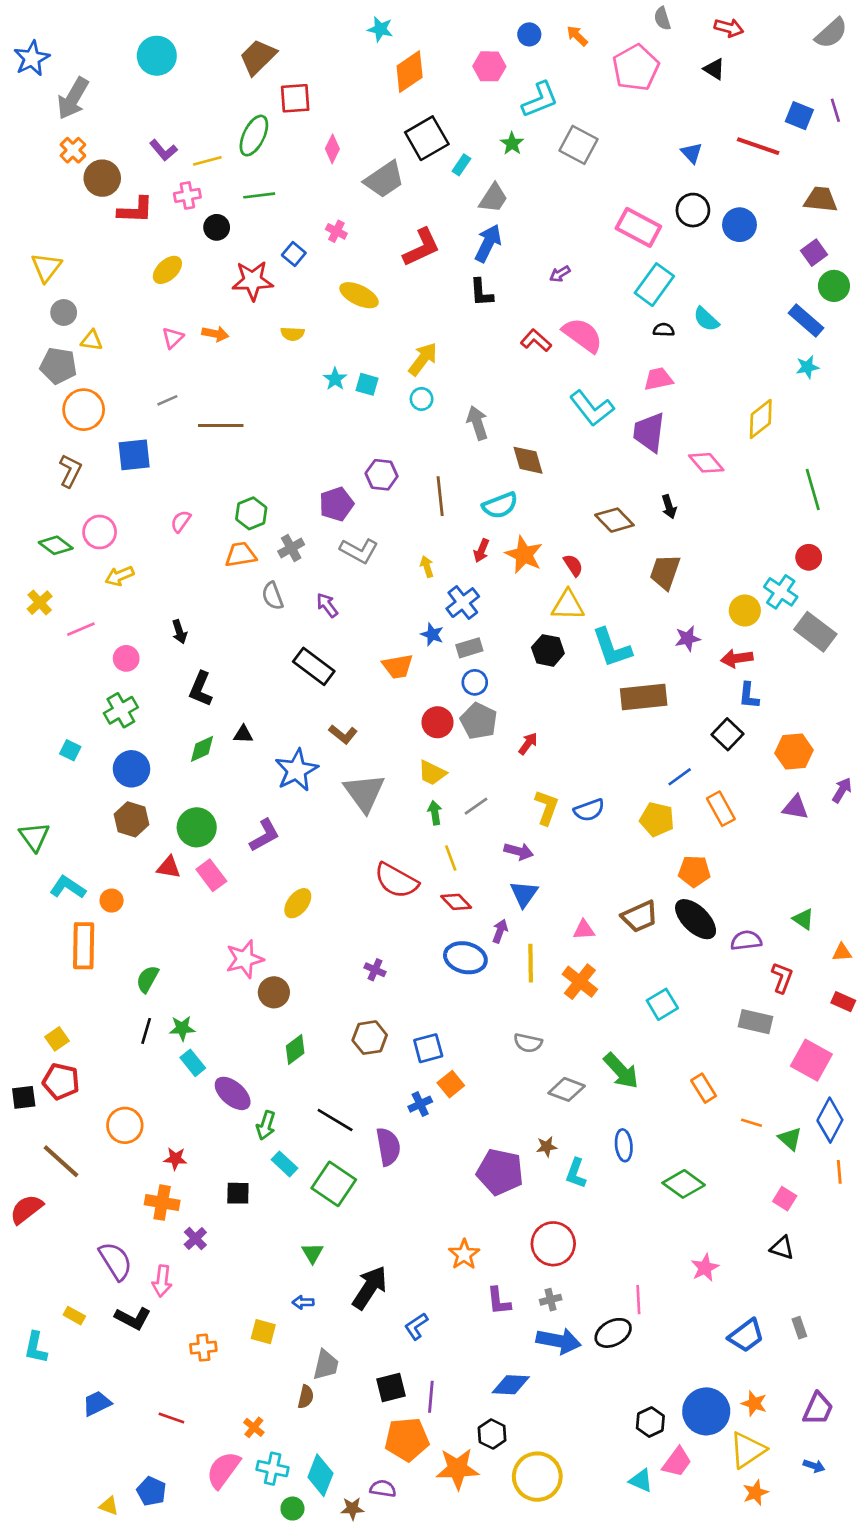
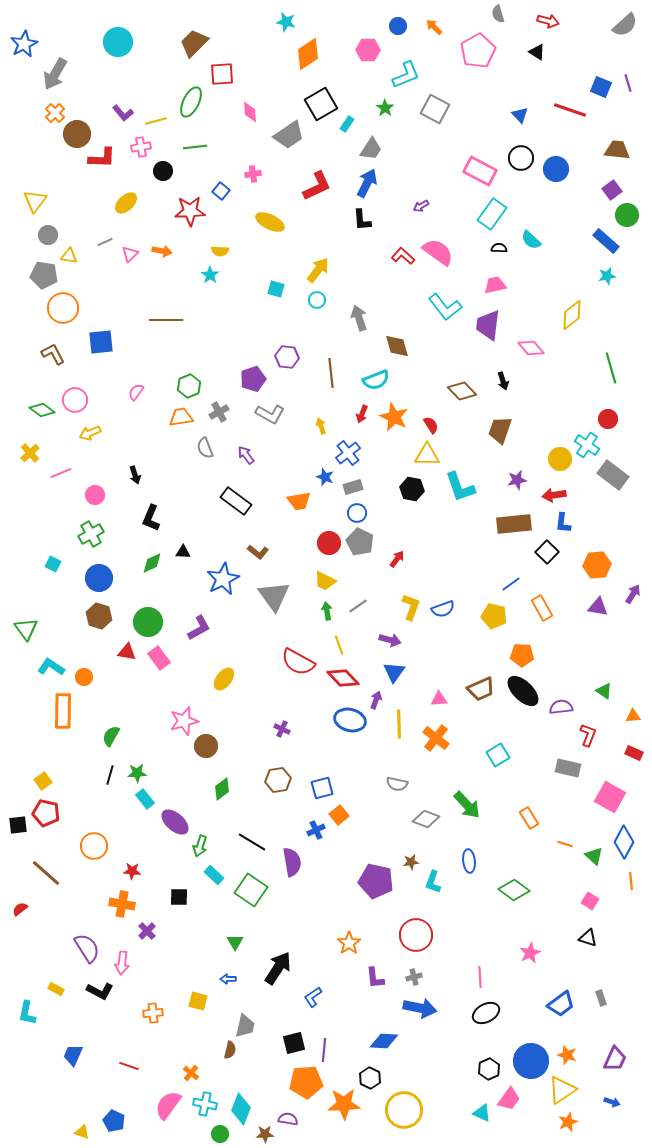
pink diamond: (332, 149) -> (250, 112), turned -30
pink cross: (336, 231) -> (253, 174), turned -35
cyan star: (335, 379) -> (210, 275), moved
gray line: (167, 400) -> (105, 242), moved
brown L-shape: (70, 471) -> (53, 354), turned -55
brown rectangle: (644, 697) -> (514, 524), moved
red diamond: (456, 902) -> (343, 678), size x1.4
red semicircle: (26, 1209) -> (20, 909), size x0.6
black ellipse: (613, 1333) -> (486, 1013), moved
blue trapezoid: (97, 1403) -> (73, 1055), turned -40

